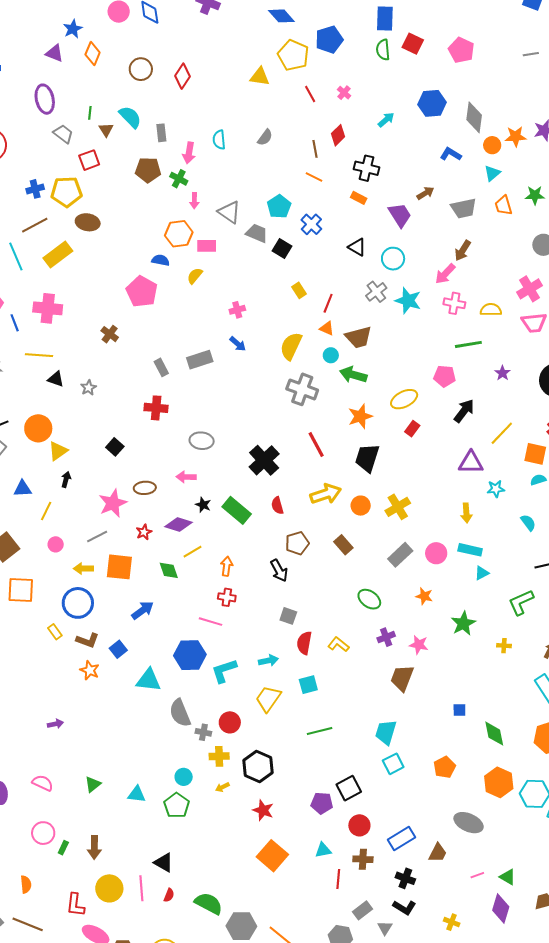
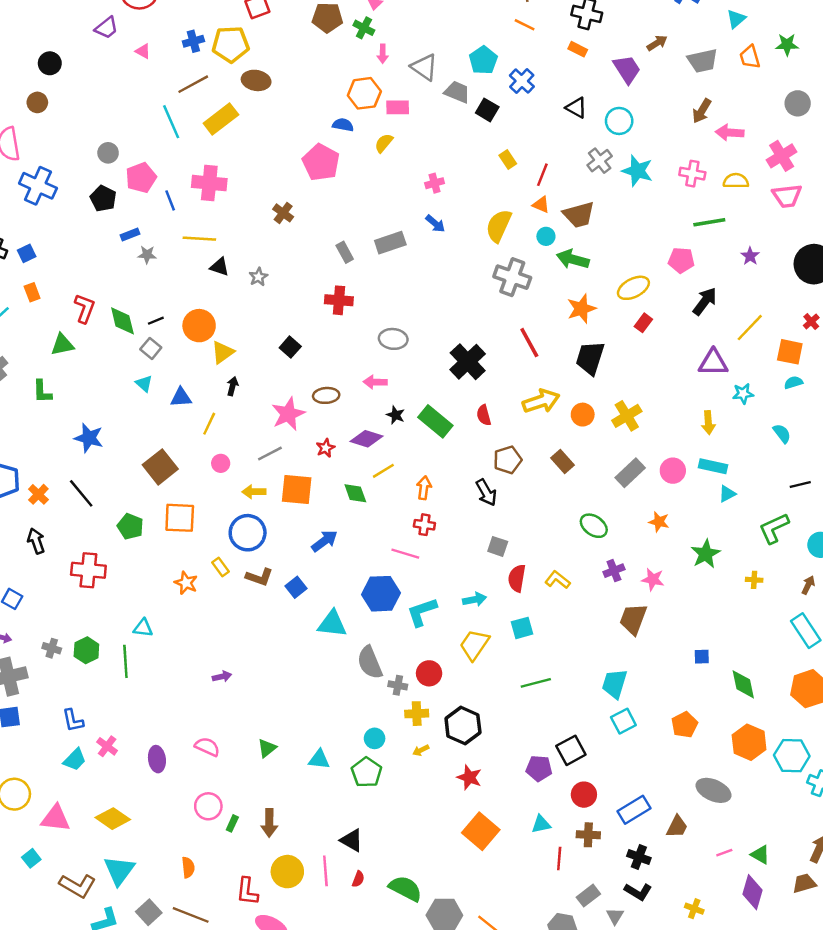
pink arrow: (445, 274) -> (730, 133), moved, turned 50
orange star: (90, 670) -> (186, 583), moved

